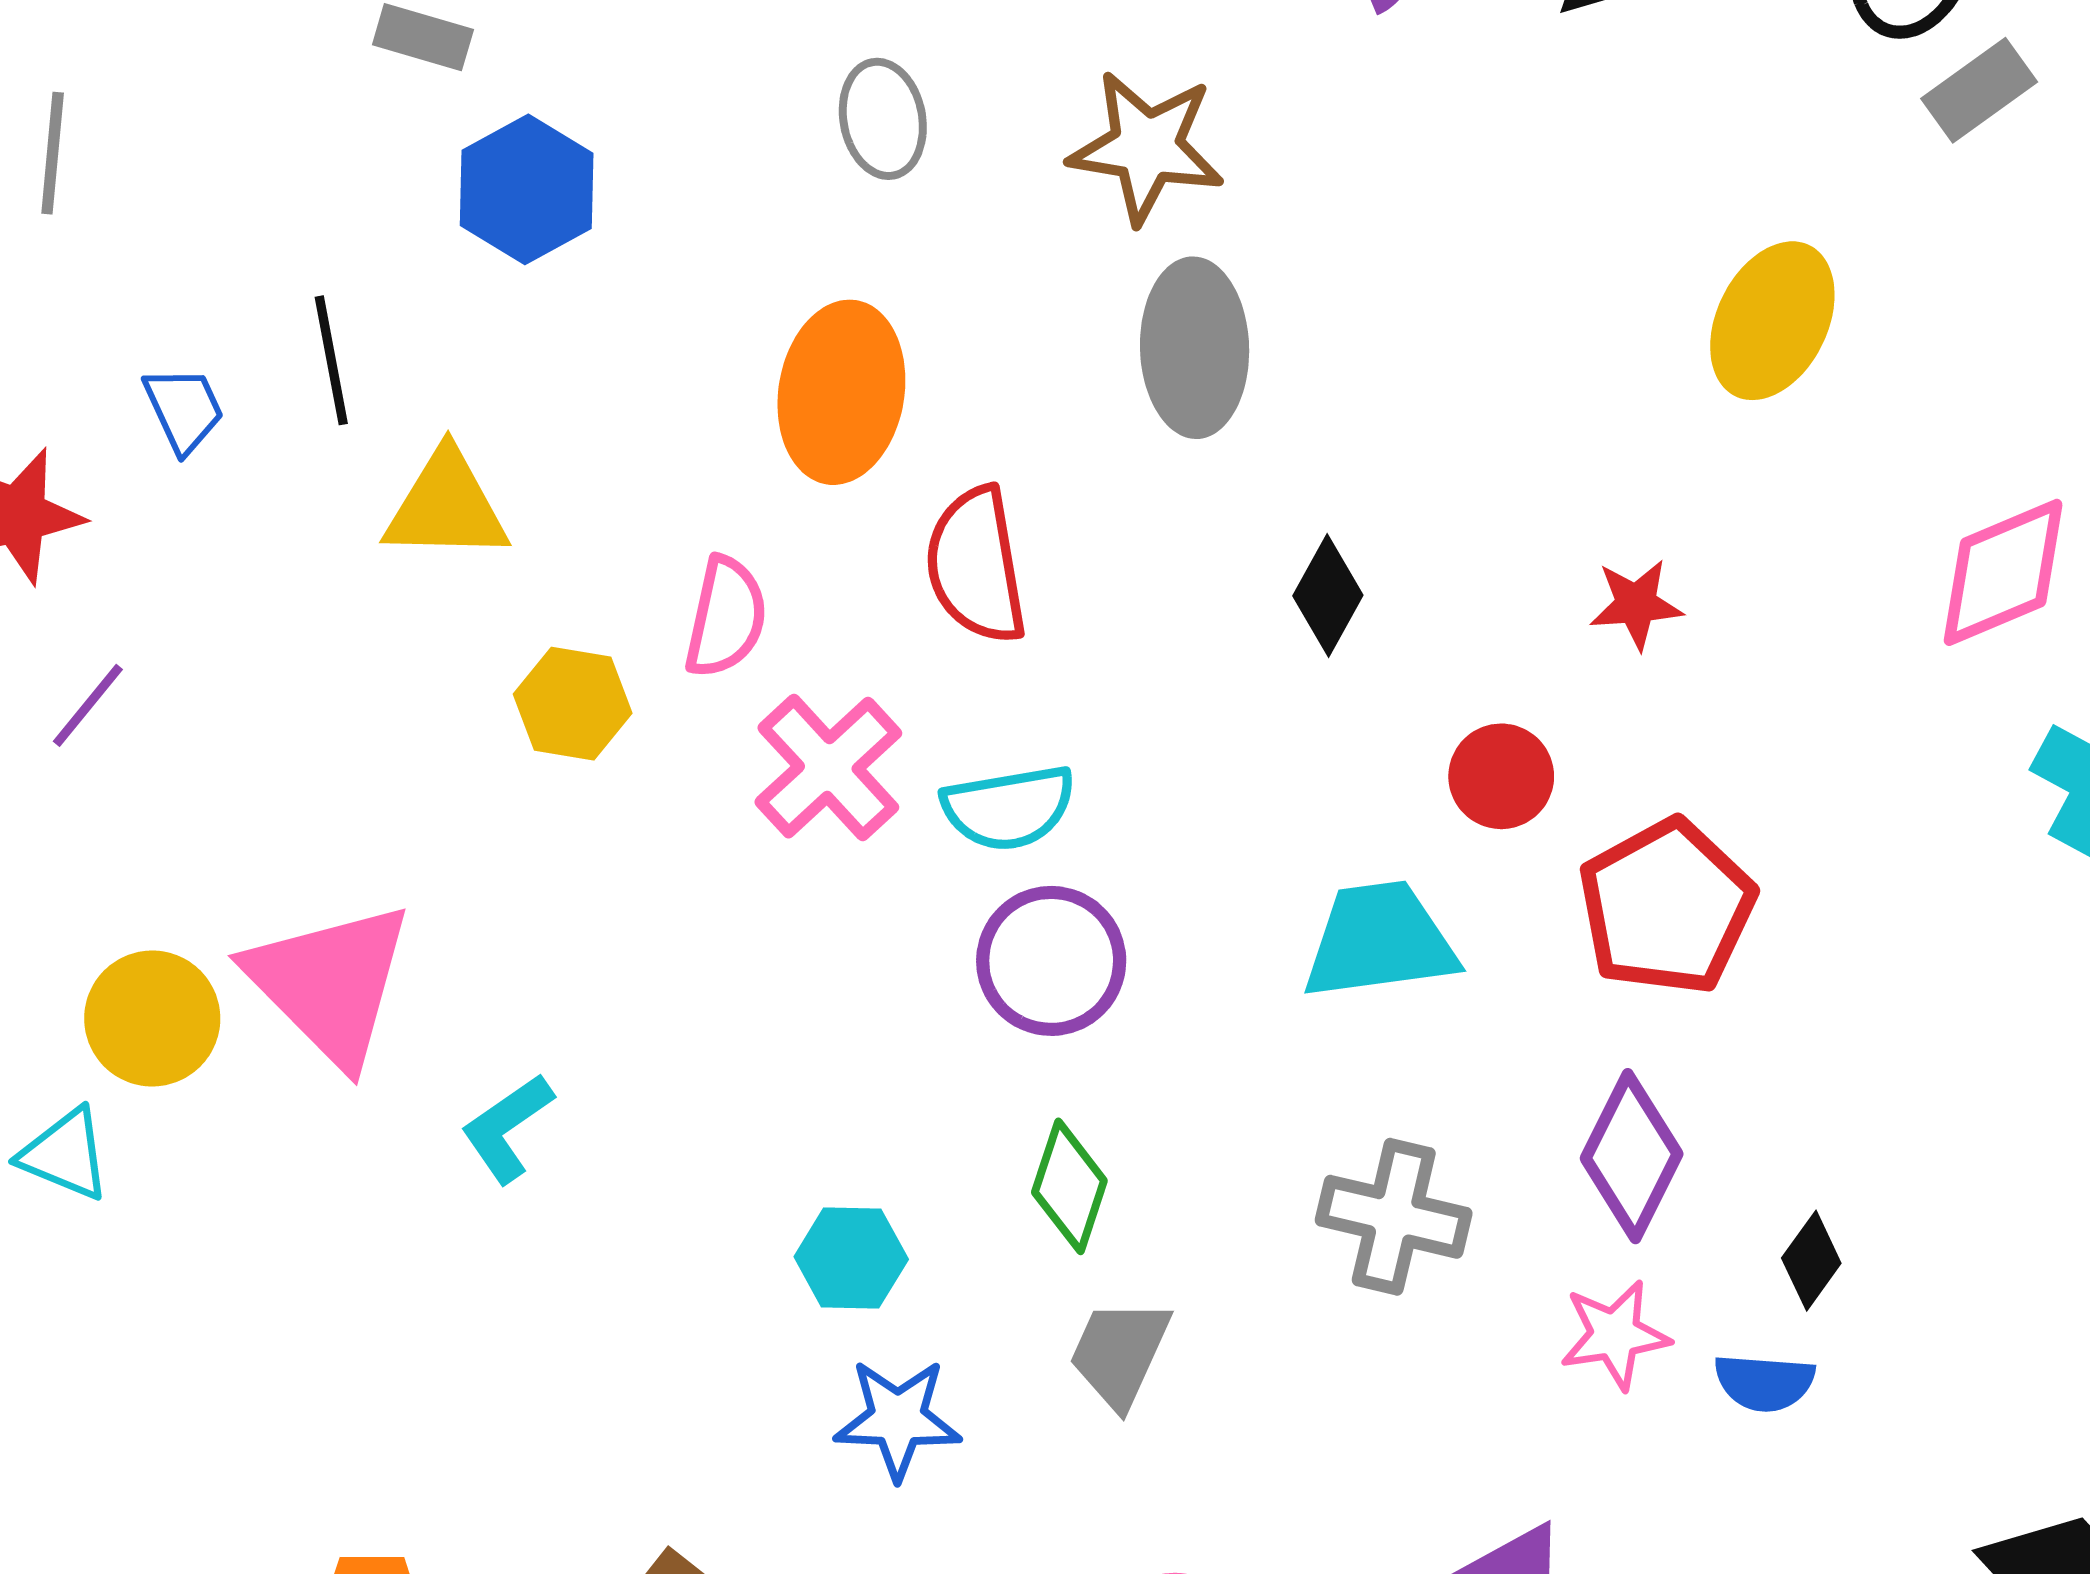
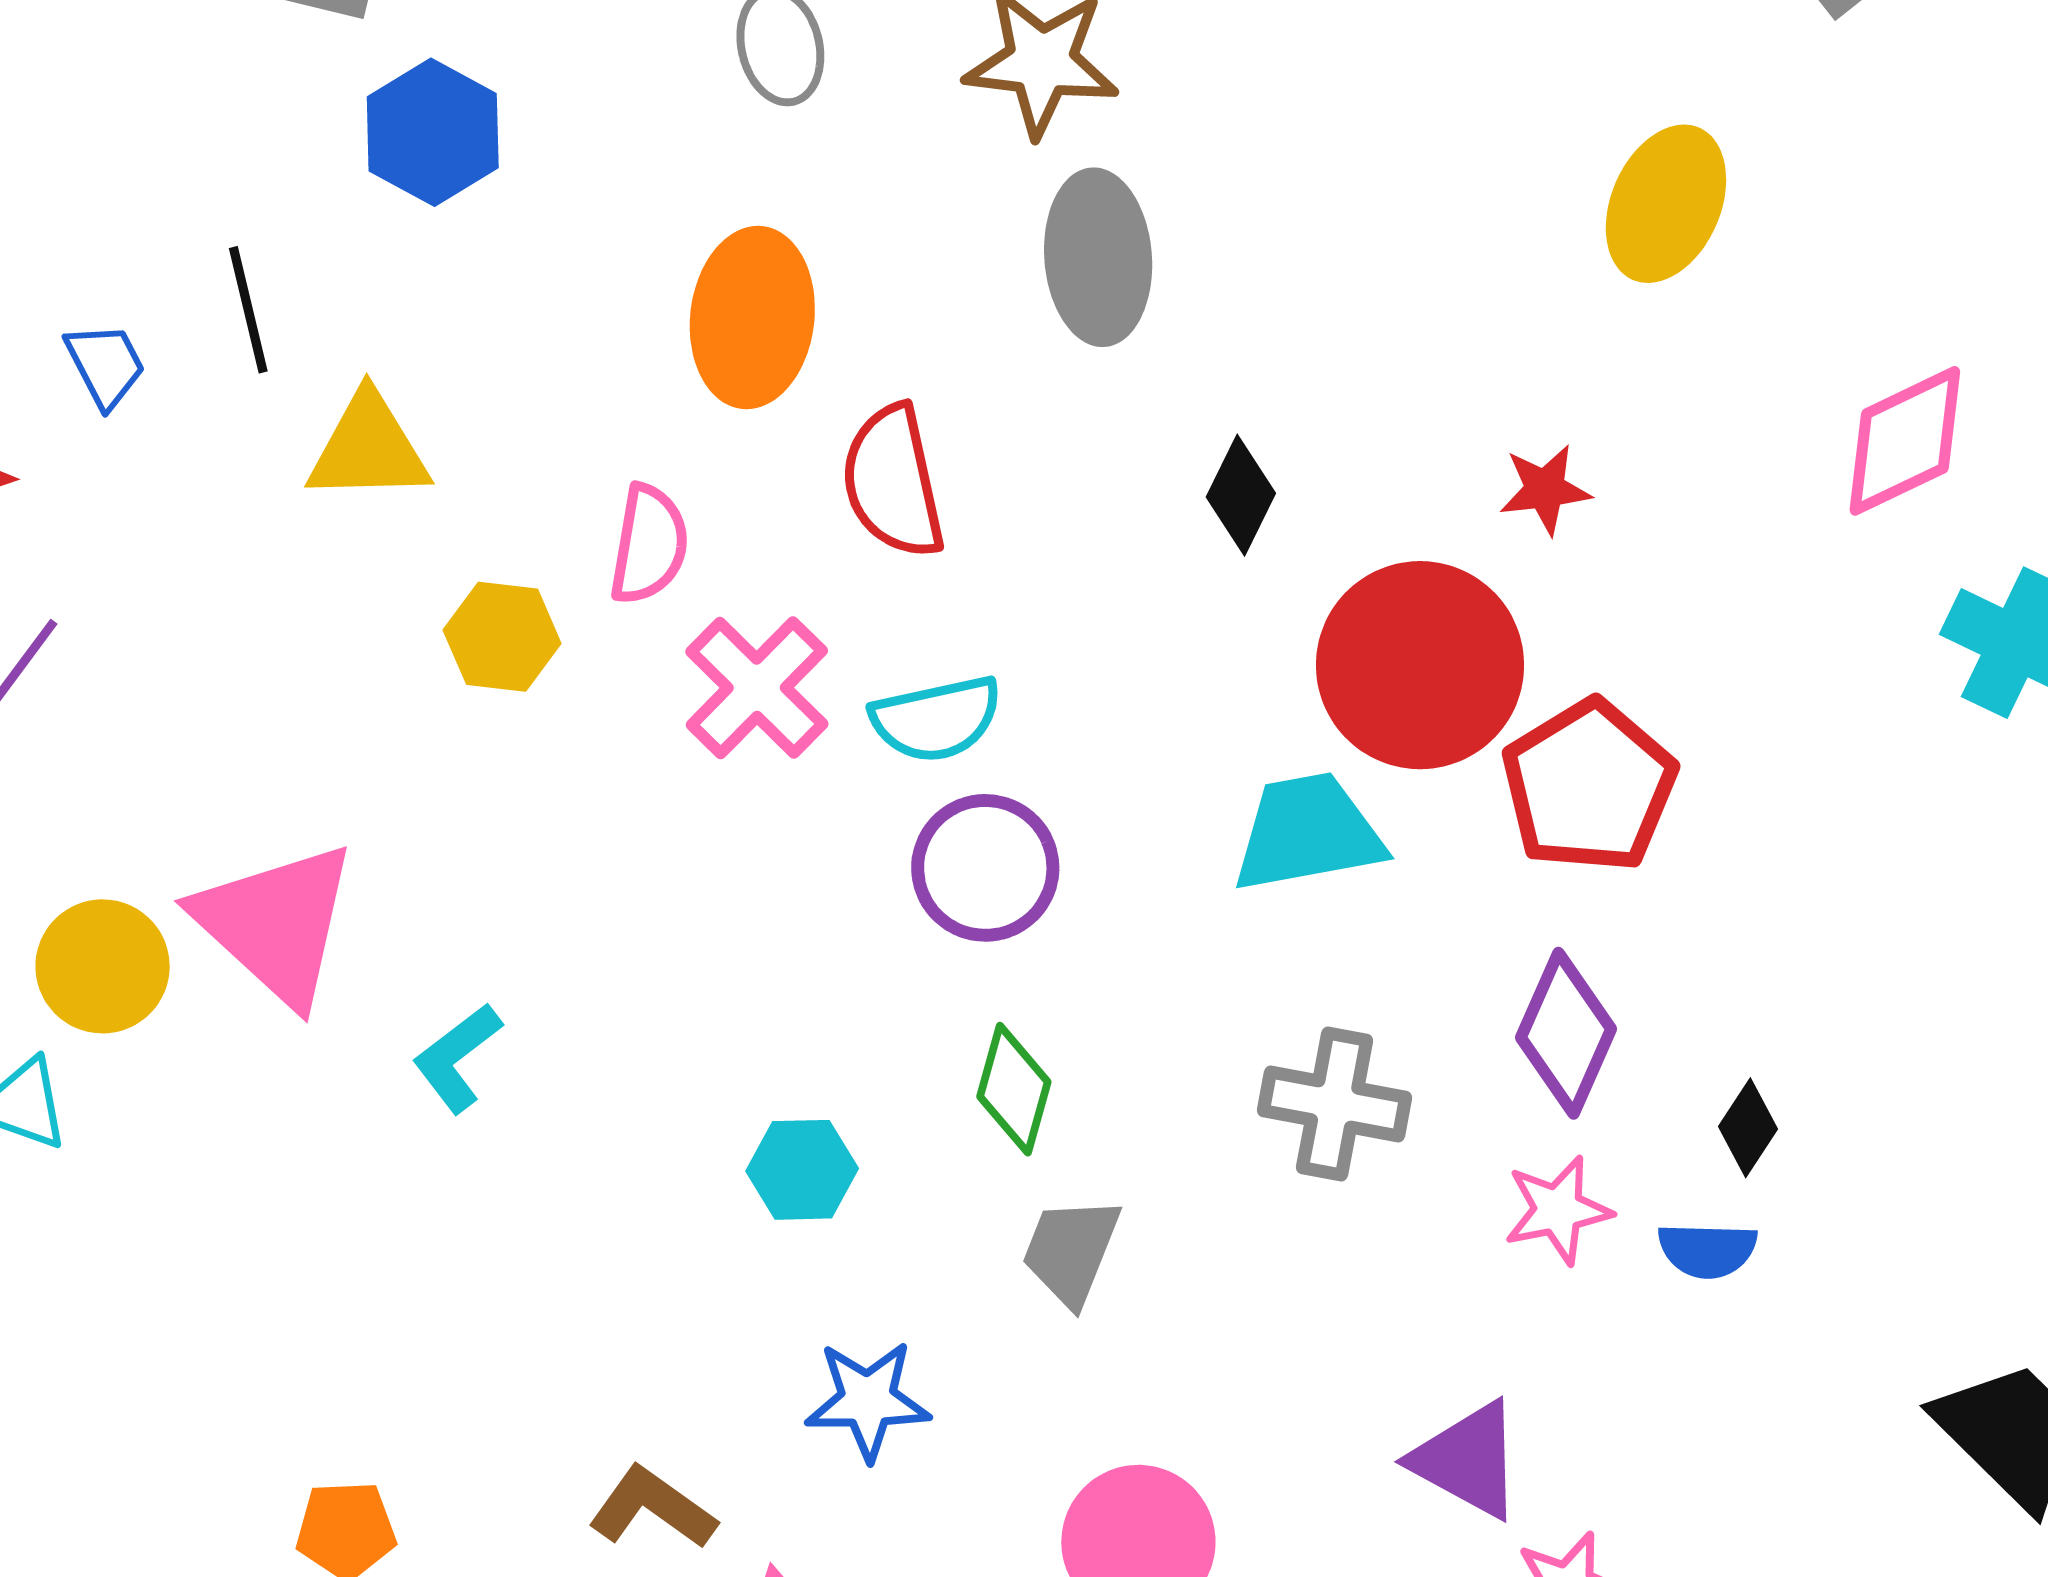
red circle: (1501, 776) -> (1420, 665), size x2.0
blue star: (898, 1419) -> (868, 1400), moved

